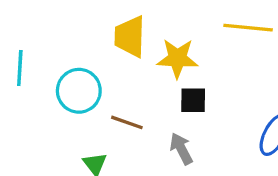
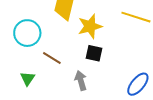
yellow star: (177, 58) -> (90, 26), turned -30

